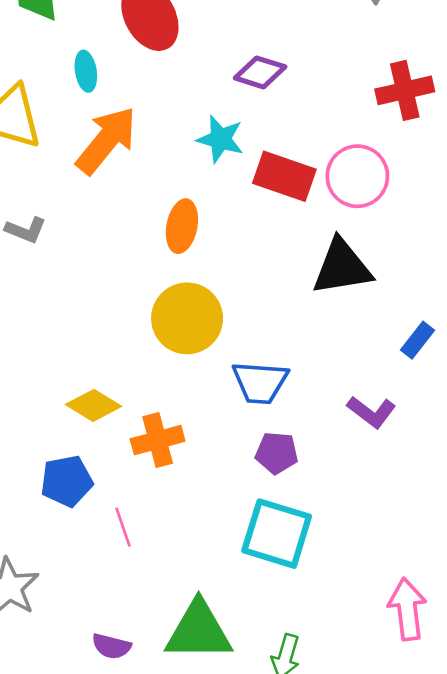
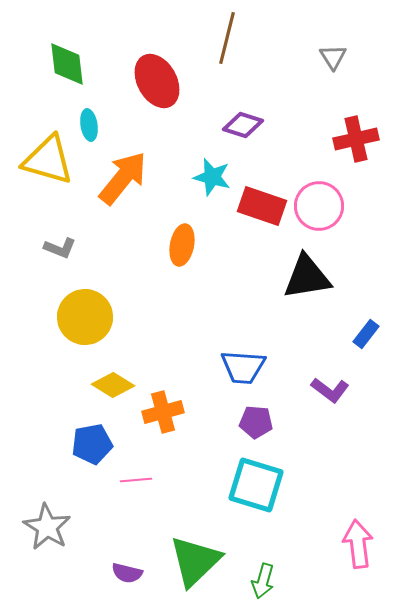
cyan ellipse: (86, 71) -> (89, 125), moved
yellow circle: (187, 318) -> (85, 317), moved
pink line: (123, 527) -> (136, 480), turned -76
green triangle: (199, 631) -> (195, 561), turned -44

